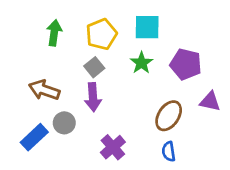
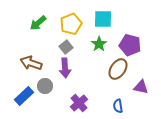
green arrow: (54, 33) -> (38, 23), turned -138
purple triangle: (210, 101) -> (141, 87), moved
brown ellipse: (169, 116) -> (118, 69), moved

